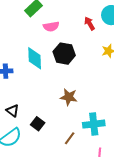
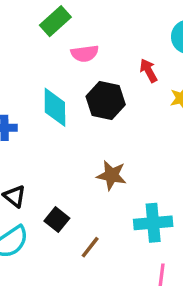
red arrow: (89, 23) -> (148, 71), moved
brown line: (70, 138) -> (90, 247), moved

